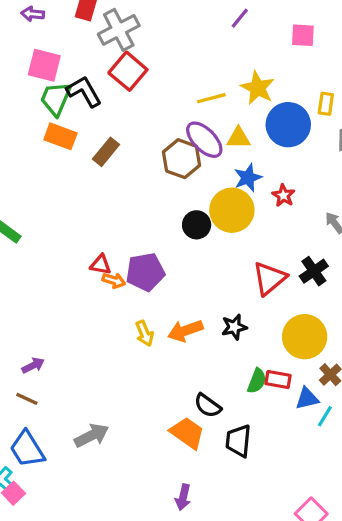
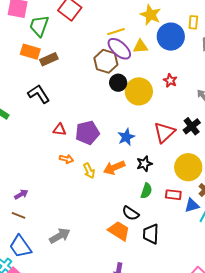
black L-shape: (84, 91) -> (39, 94), moved
yellow line: (211, 98) -> (116, 32), moved
green trapezoid: (56, 99) -> (39, 26), moved
brown rectangle: (106, 152) -> (49, 59), moved, turned 30
blue star: (248, 178) -> (126, 137), moved
black circle: (197, 225) -> (118, 83), moved
orange arrow: (114, 280) -> (66, 159), moved
green semicircle: (257, 381) -> (146, 191), moved

